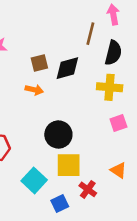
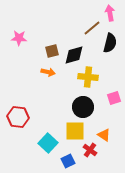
brown line: (90, 34) -> (92, 28), turned 36
yellow cross: (110, 87) -> (88, 77), moved
black circle: (58, 135) -> (83, 107), moved
orange triangle: (118, 170) -> (104, 135), moved

